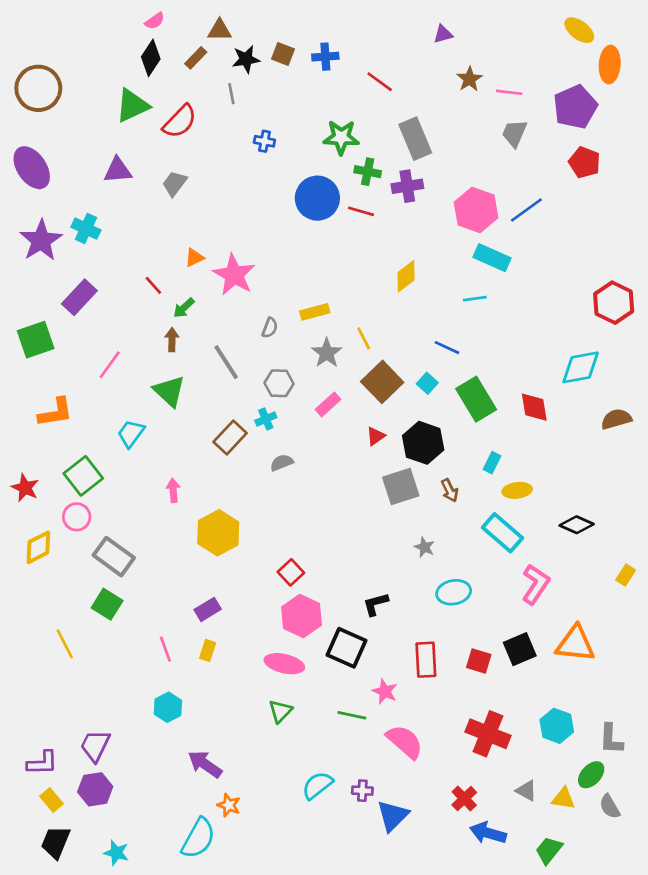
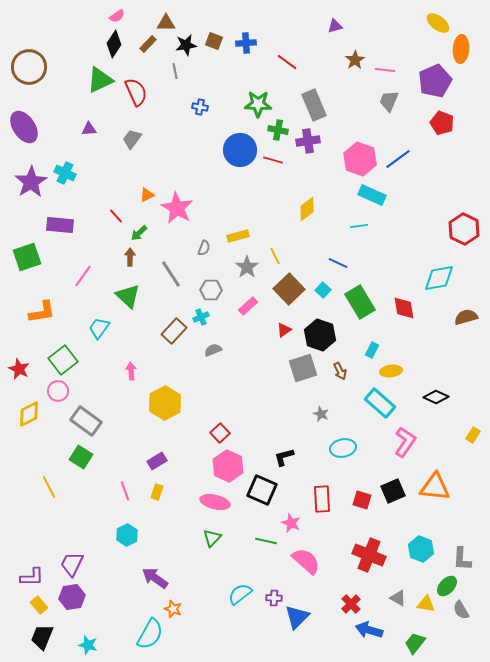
red semicircle: (180, 121) -> (136, 92), turned -68
purple triangle: (118, 170) -> (89, 129), size x0.7
purple rectangle: (79, 297) -> (60, 225), turned 52

